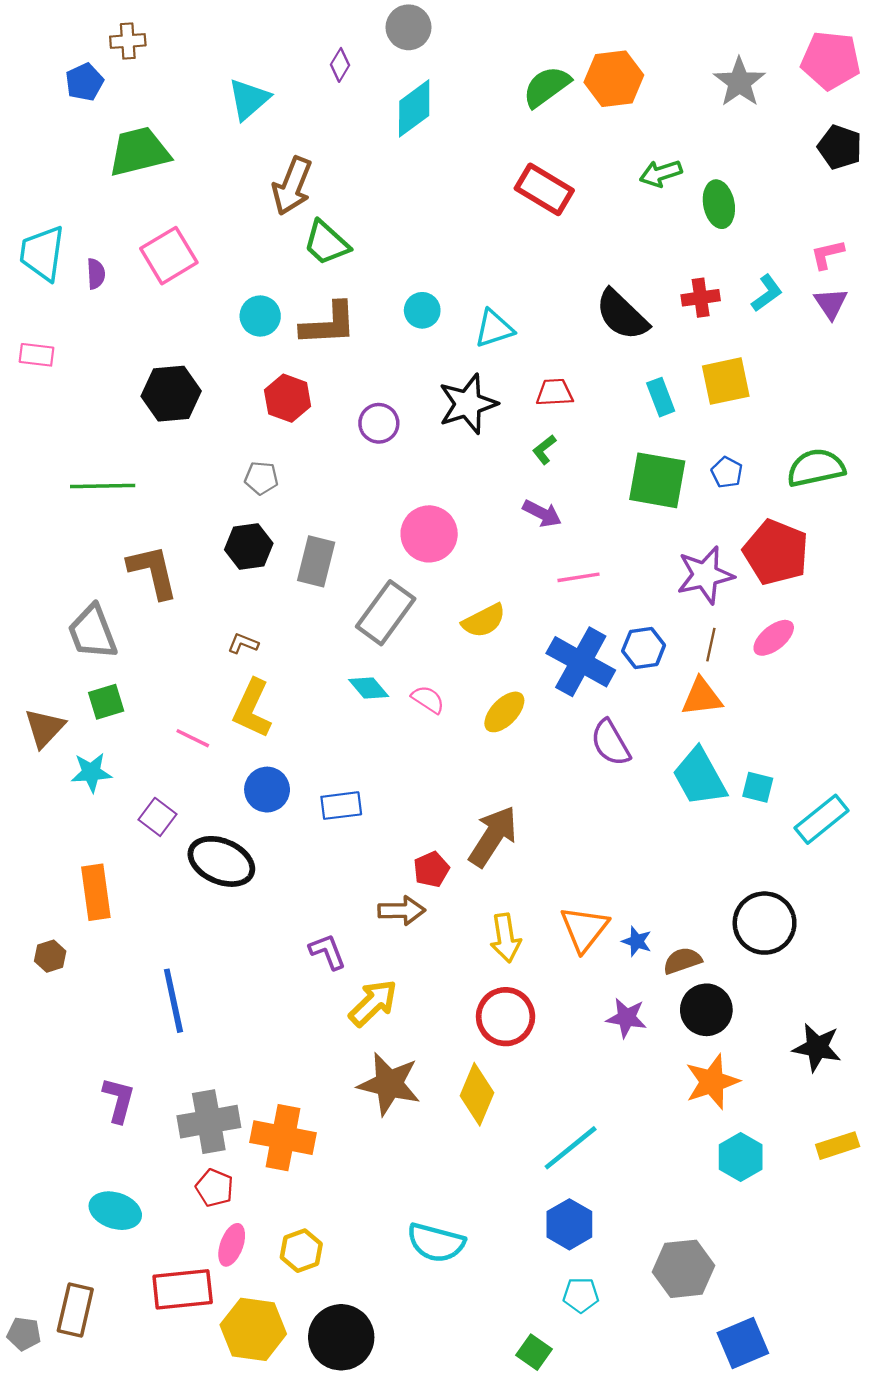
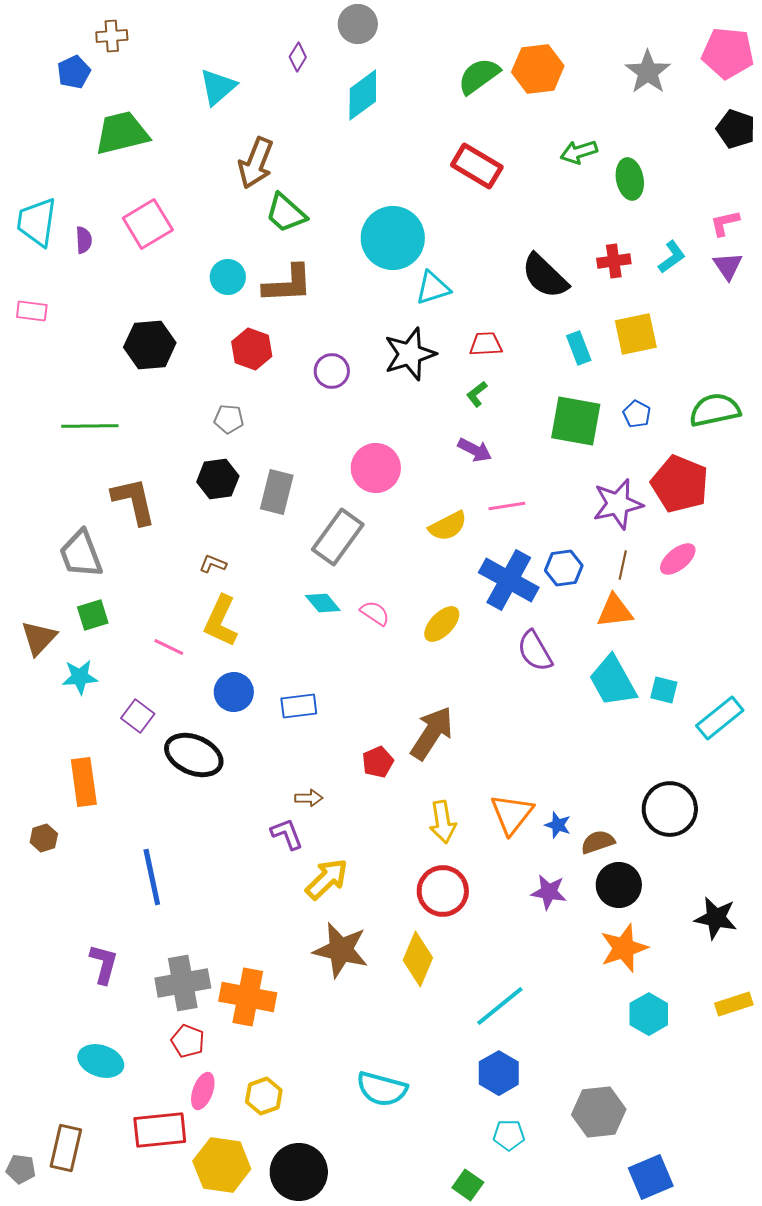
cyan circle: (422, 310) -> (393, 238), moved, size x2.0
yellow semicircle: (484, 621) -> (448, 526), moved
brown arrow: (402, 911) -> (309, 798), moved, size x0.7

